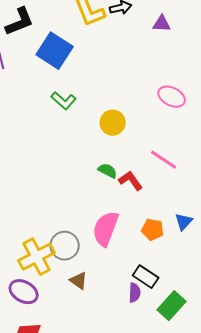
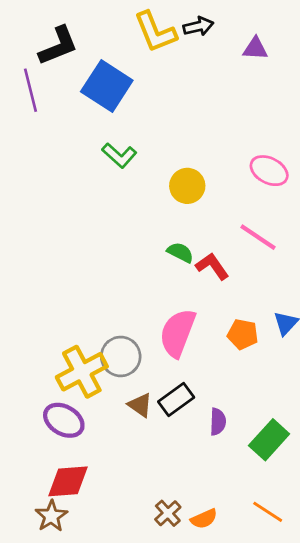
pink ellipse: (172, 97) -> (269, 171), moved
black rectangle: (146, 277) -> (176, 399), moved, turned -70

